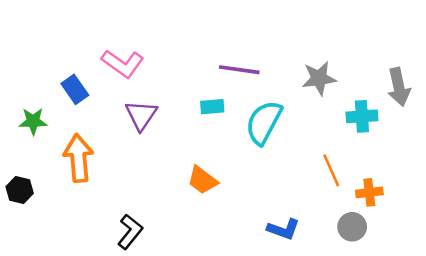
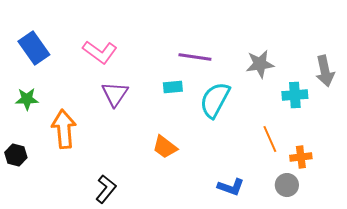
blue rectangle: (75, 89) -> (34, 48), moved, size x1.4

